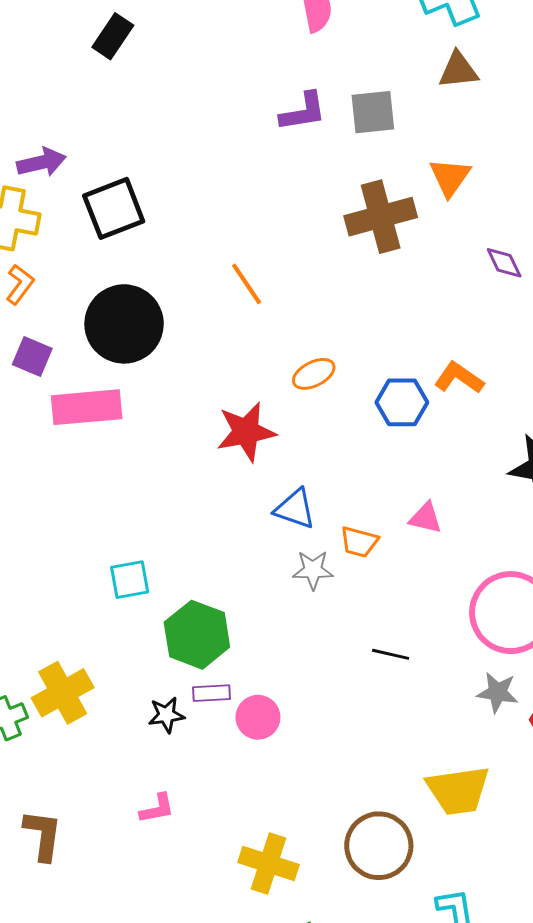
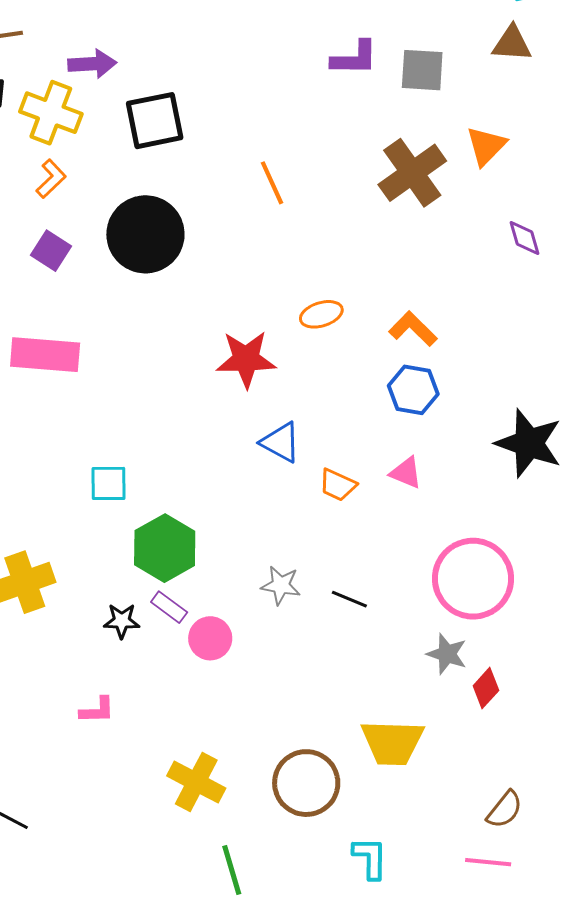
brown cross: (381, 217) -> (412, 173), turned -30
orange line: (247, 284) -> (272, 183), moved
orange L-shape: (459, 378) -> (413, 329), moved
blue hexagon: (402, 402) -> (413, 390), moved
pink rectangle: (87, 407) -> (45, 355), moved
gray star: (313, 570) -> (281, 585), moved
purple rectangle: (211, 693) -> (169, 607), turned 30

